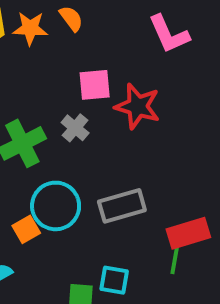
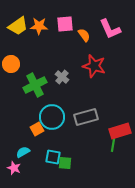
orange semicircle: (71, 18) -> (84, 35), moved
pink square: (95, 85) -> (65, 24), moved
cyan square: (114, 280) -> (53, 157), moved

